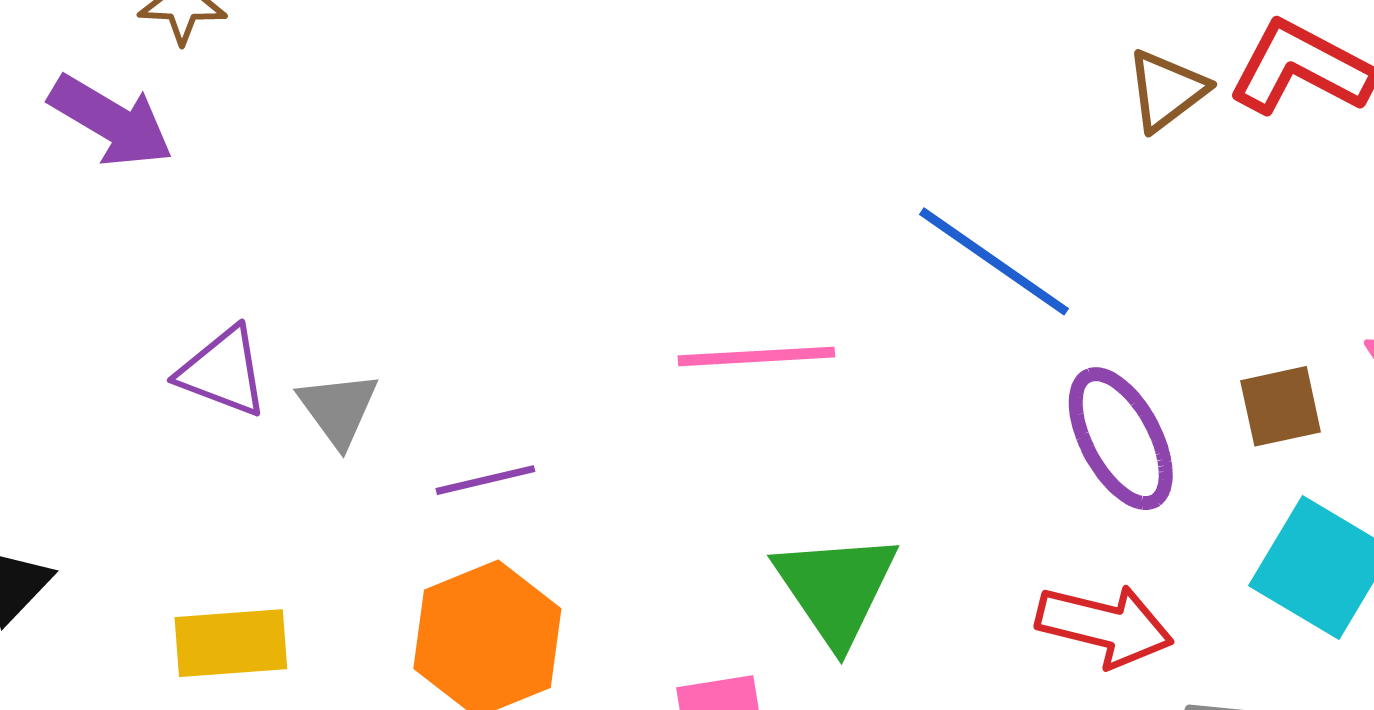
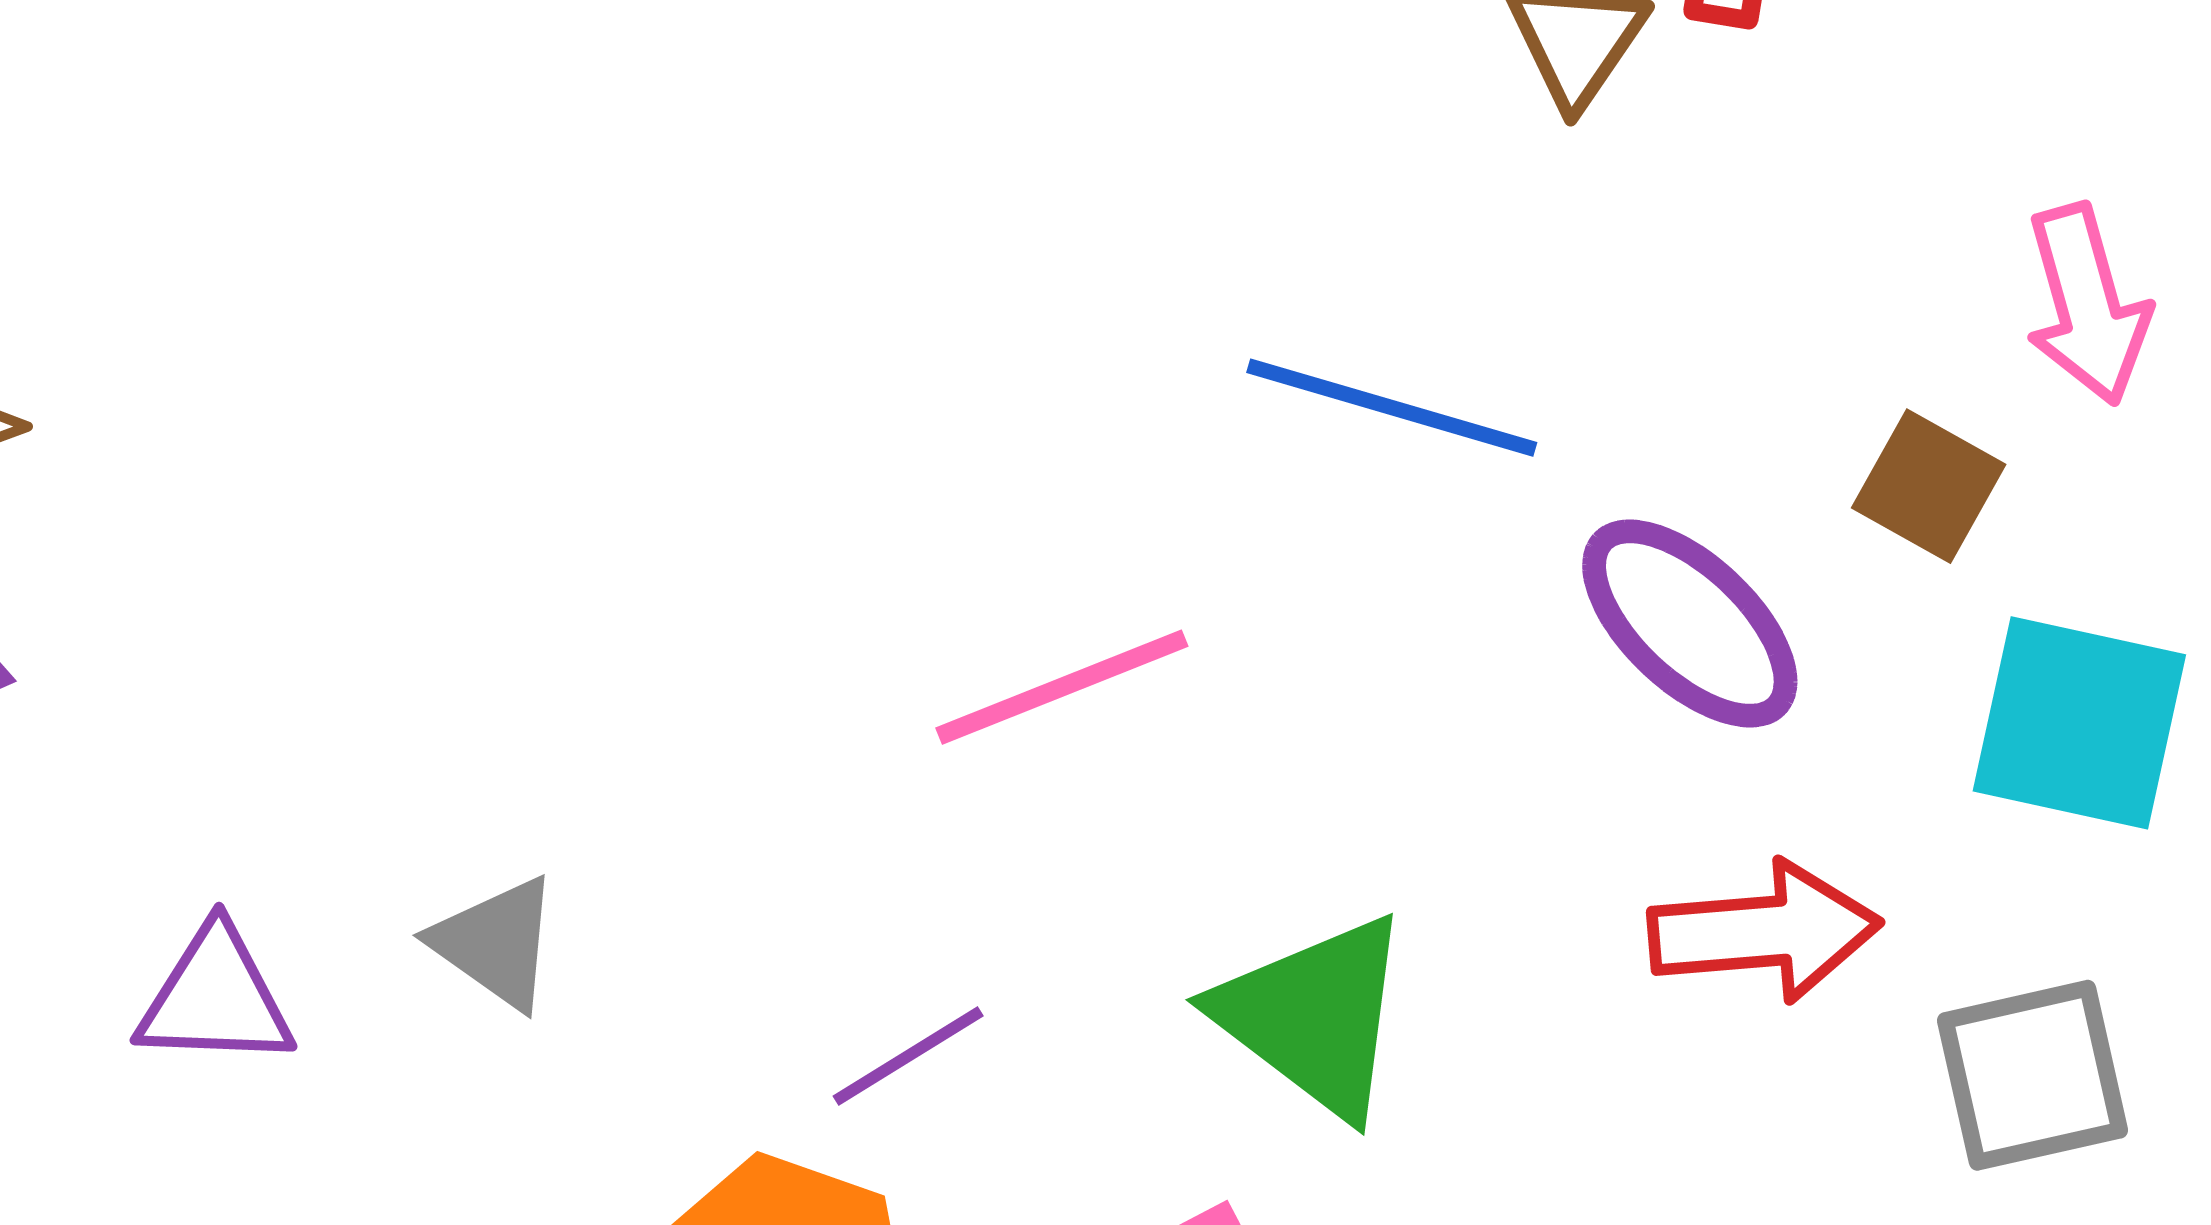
brown square: (1281, 406) -> (1929, 486), turned -30
gray triangle: (338, 409) -> (496, 943), moved
purple line: (485, 480) -> (908, 1056), moved

